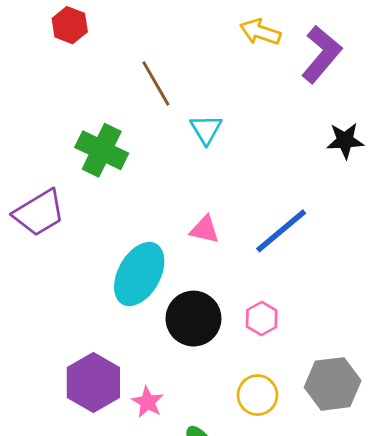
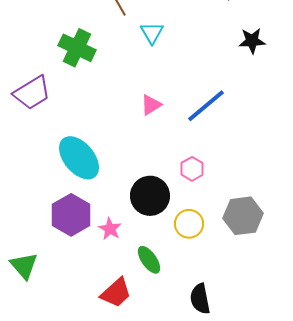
pink triangle: (205, 230) -> (151, 105), turned -45
cyan ellipse: (139, 274) -> (79, 158), moved, turned -69
black circle: (193, 319) -> (150, 196), moved

